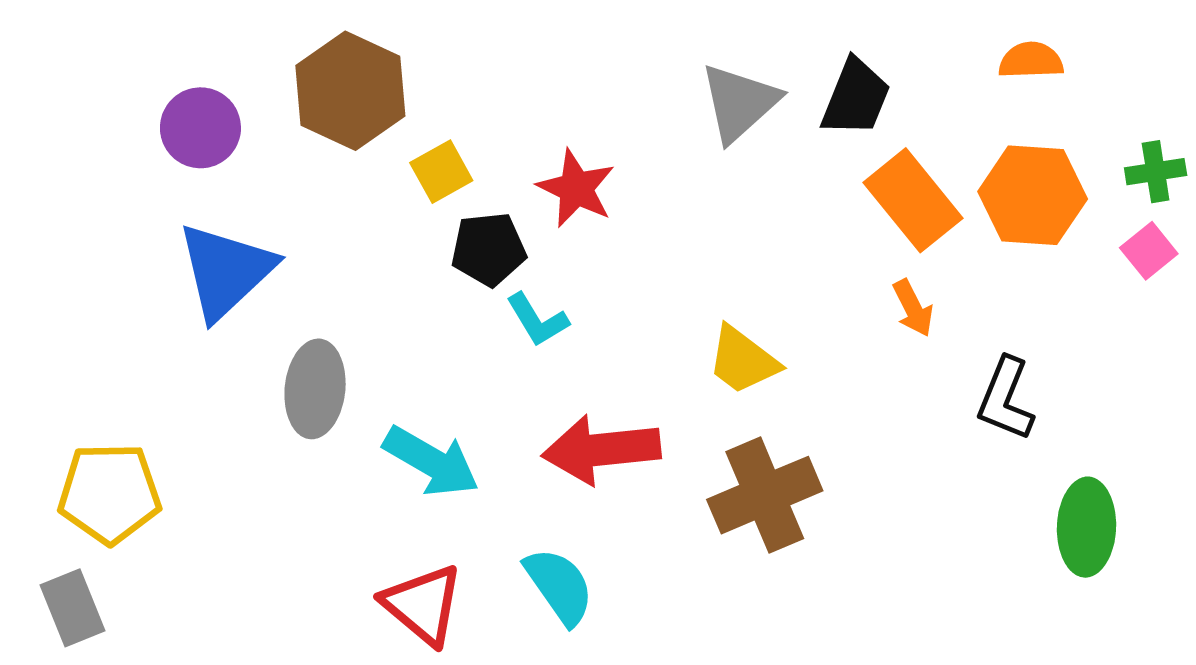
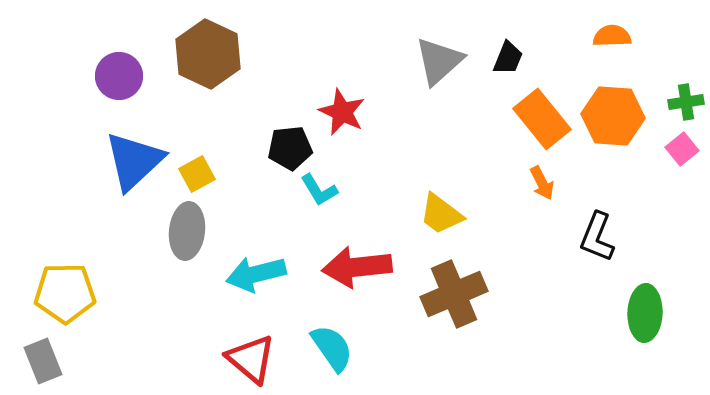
black trapezoid: (856, 98) -> (508, 58), size x0.7
yellow square: (441, 172) -> (197, 174), moved
cyan arrow: (431, 461) -> (256, 274), turned 136

